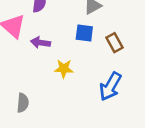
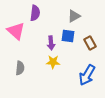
purple arrow: (41, 43) -> (51, 43), moved, turned -104
gray semicircle: (23, 103) -> (20, 68), moved

